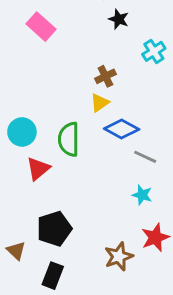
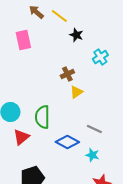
pink rectangle: (41, 27) -> (23, 40), turned 36
yellow triangle: (100, 103) -> (76, 92), moved
blue diamond: (122, 129) -> (67, 142), moved

